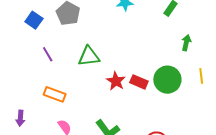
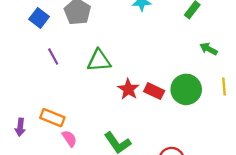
green arrow: (186, 43) -> (209, 49), turned -77
orange rectangle: (55, 94) -> (52, 118), moved

